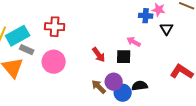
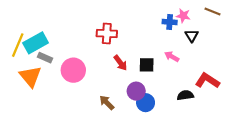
red cross: (55, 27) -> (107, 34), moved
pink arrow: (134, 42) -> (172, 57), moved
black semicircle: (140, 86) -> (185, 95), moved
brown arrow: (99, 87) -> (107, 103), moved

